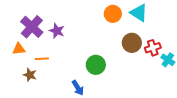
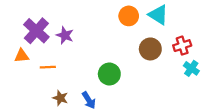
red cross: (153, 48) -> (182, 46), moved
brown star: (30, 75) -> (60, 98), moved

